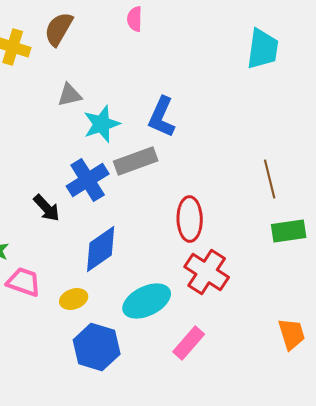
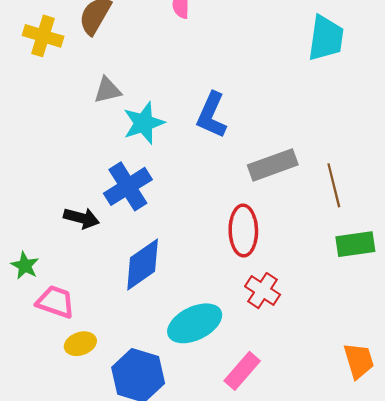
gray rectangle: (136, 161) -> (273, 165), moved
black arrow: (47, 208) -> (81, 218), turned -32
red cross: (207, 272) -> (263, 291), size x0.7
yellow ellipse: (74, 299) -> (80, 344), moved

